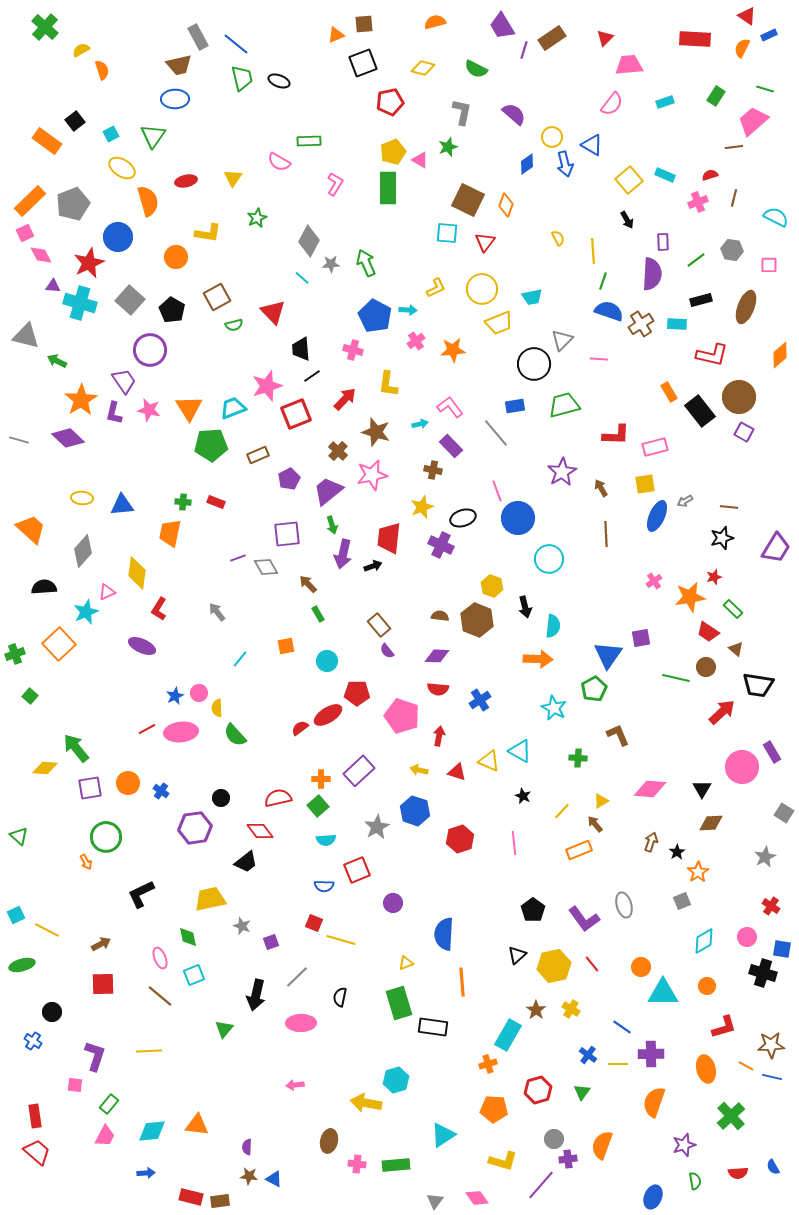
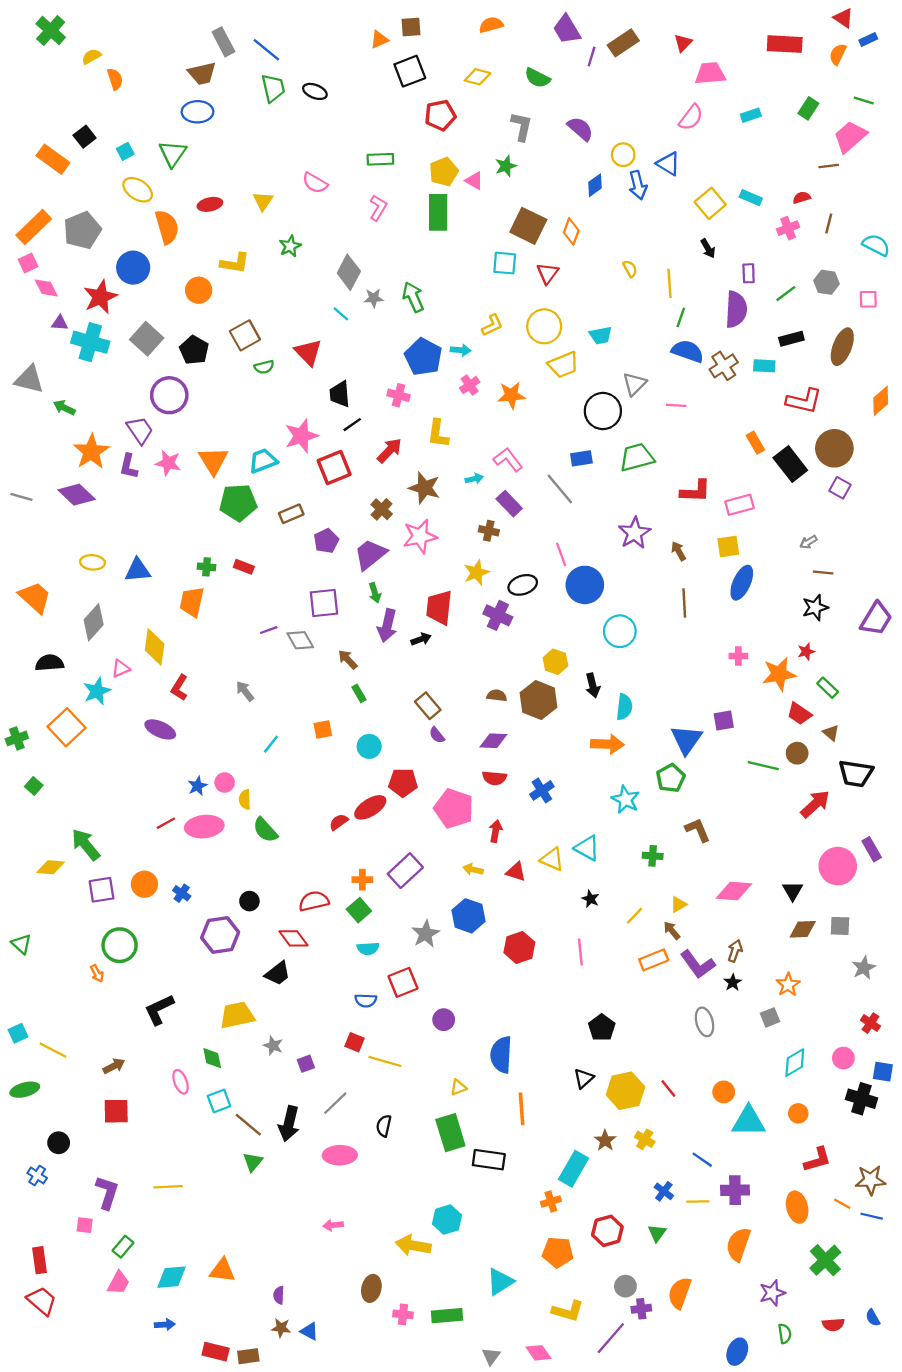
green rectangle: (309, 141) -> (380, 159), moved
gray arrow: (685, 501) -> (808, 542), moved
pink cross: (654, 581) -> (738, 656), turned 35
gray square: (784, 813) -> (840, 926), moved, turned -30
black star: (677, 852) -> (733, 982), moved
purple L-shape: (584, 919) -> (698, 964), moved
brown line: (160, 996) -> (248, 1125), moved

